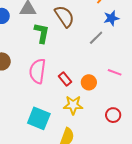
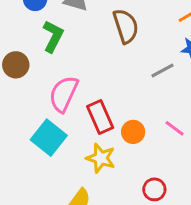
green L-shape: (42, 33) -> (53, 36), moved
red rectangle: (65, 79) -> (100, 117), size x1.5
cyan square: (39, 118) -> (49, 138), moved

